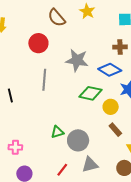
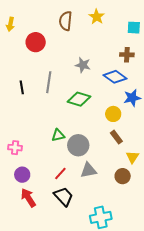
brown semicircle: (57, 18) -> (66, 21), turned 42
red circle: (38, 43) -> (36, 42), moved
gray star: (77, 60) -> (83, 65), size x0.7
green diamond: (90, 93) -> (79, 99), moved
black line: (10, 95) -> (22, 87), moved

